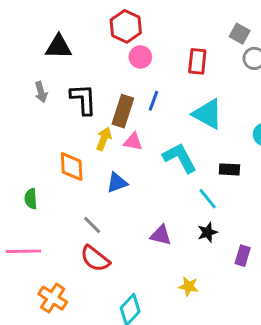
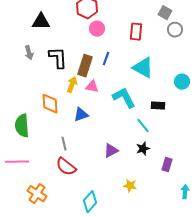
green semicircle: (31, 199) -> (22, 126), size x1.6
gray line: (92, 225) -> (64, 144), turned 32
purple triangle: (161, 235) -> (111, 151), turned -42

